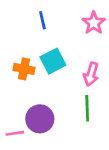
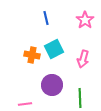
green line: (87, 108) -> (80, 98), moved
purple circle: (40, 119) -> (52, 85), moved

